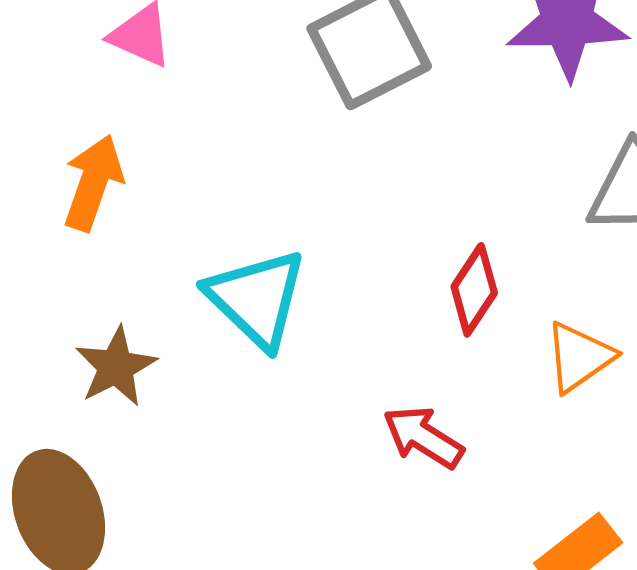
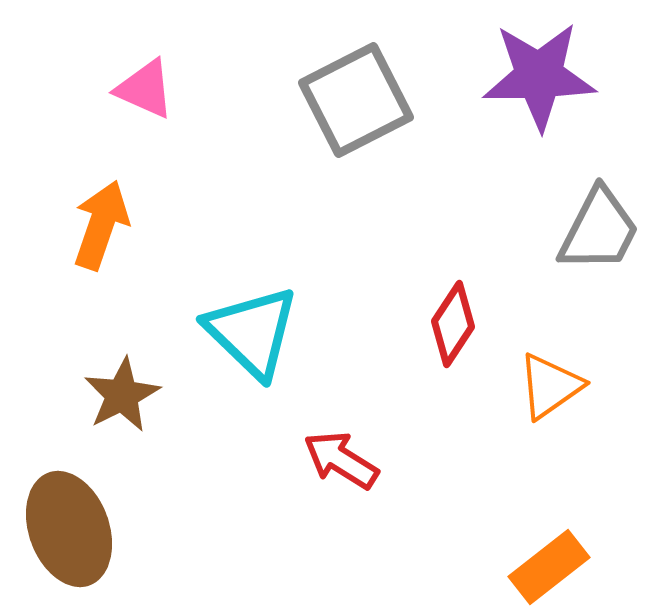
red arrow: (423, 437) -> (341, 460), moved

